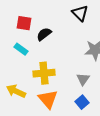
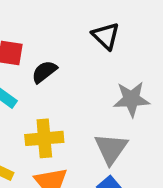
gray triangle: (83, 79) -> (111, 149), size x1.5

